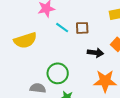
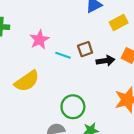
black arrow: (95, 53) -> (106, 61), moved

